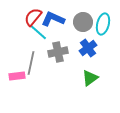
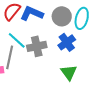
cyan line: (38, 32) -> (17, 40), moved
green triangle: (90, 78) -> (69, 72), turned -30

